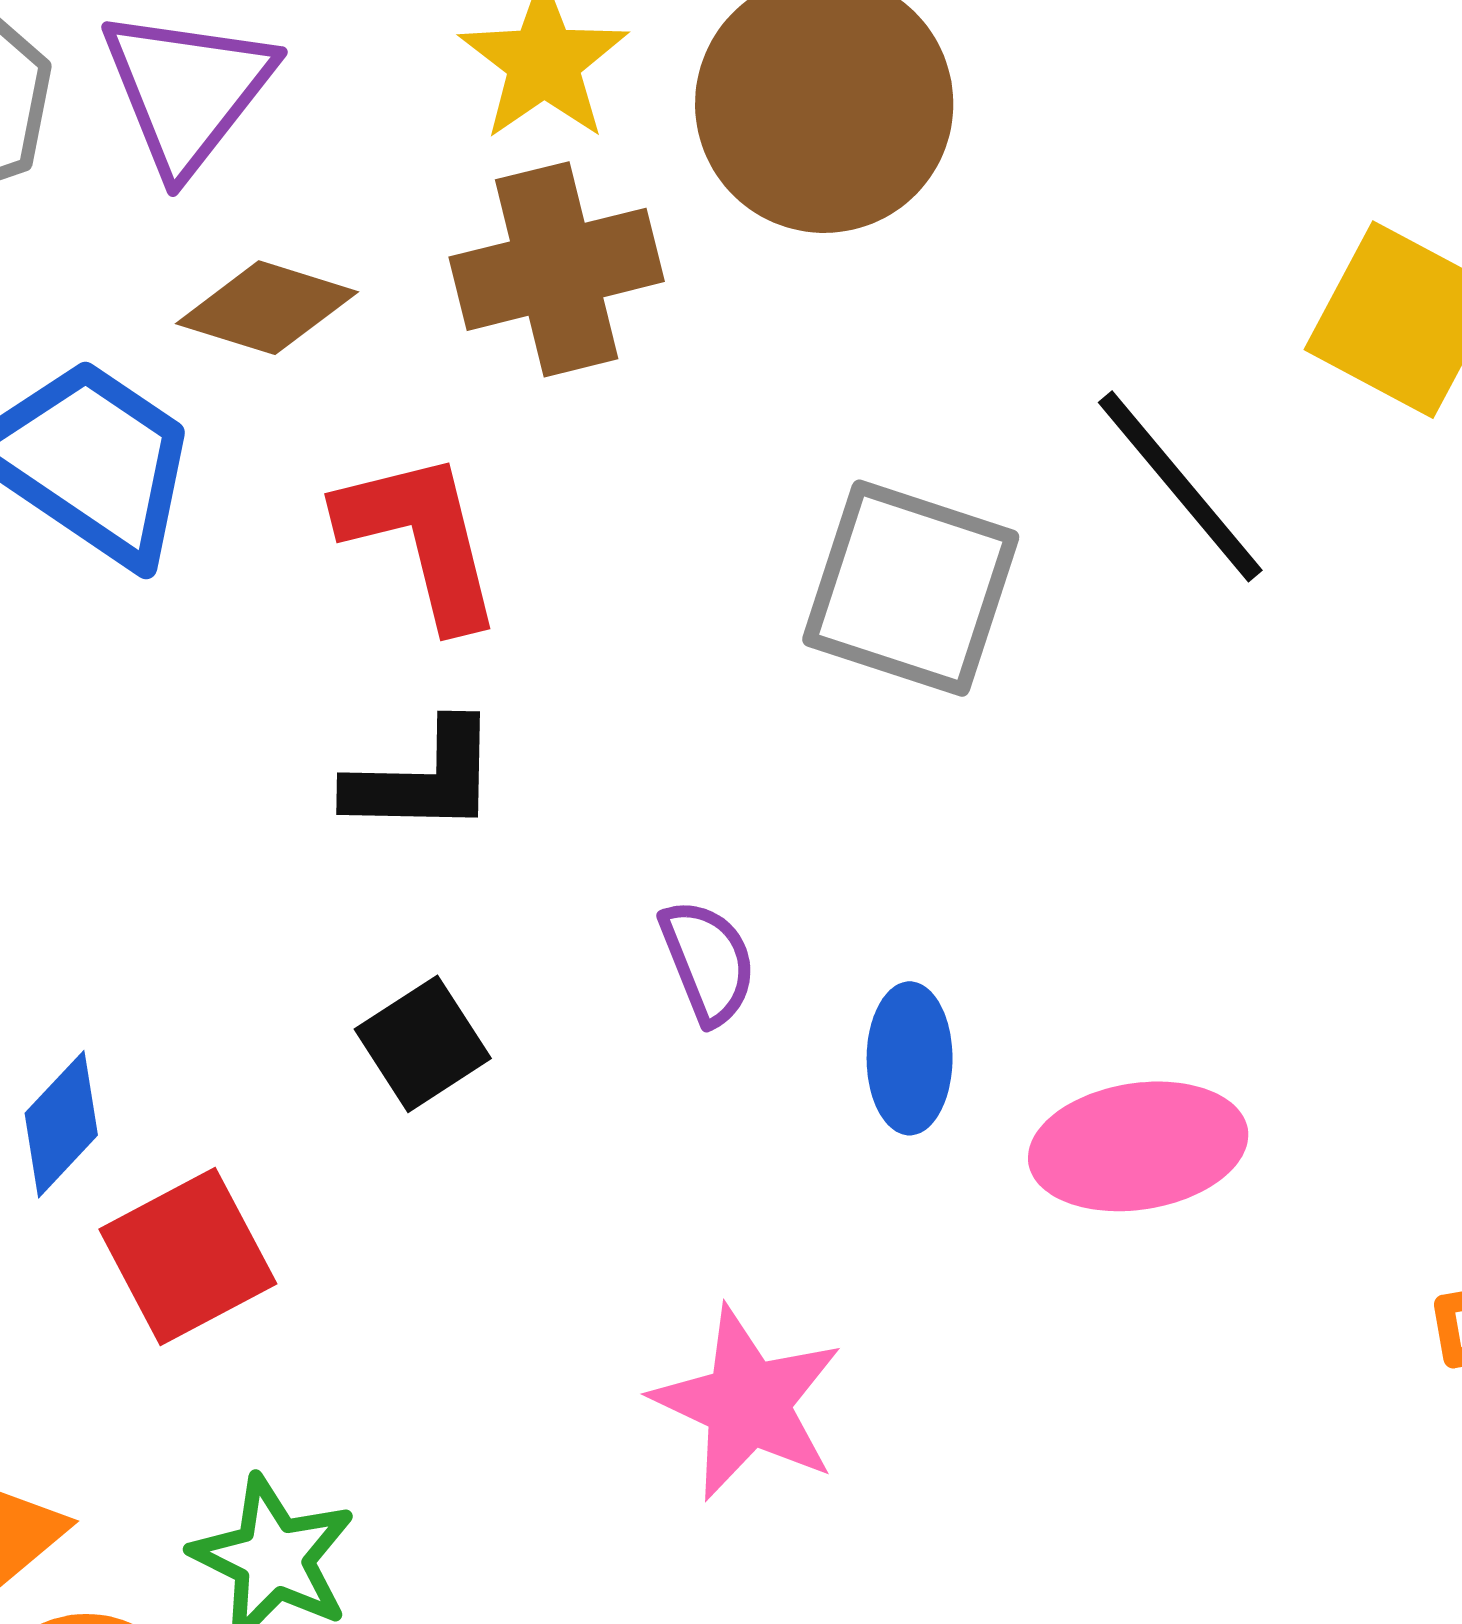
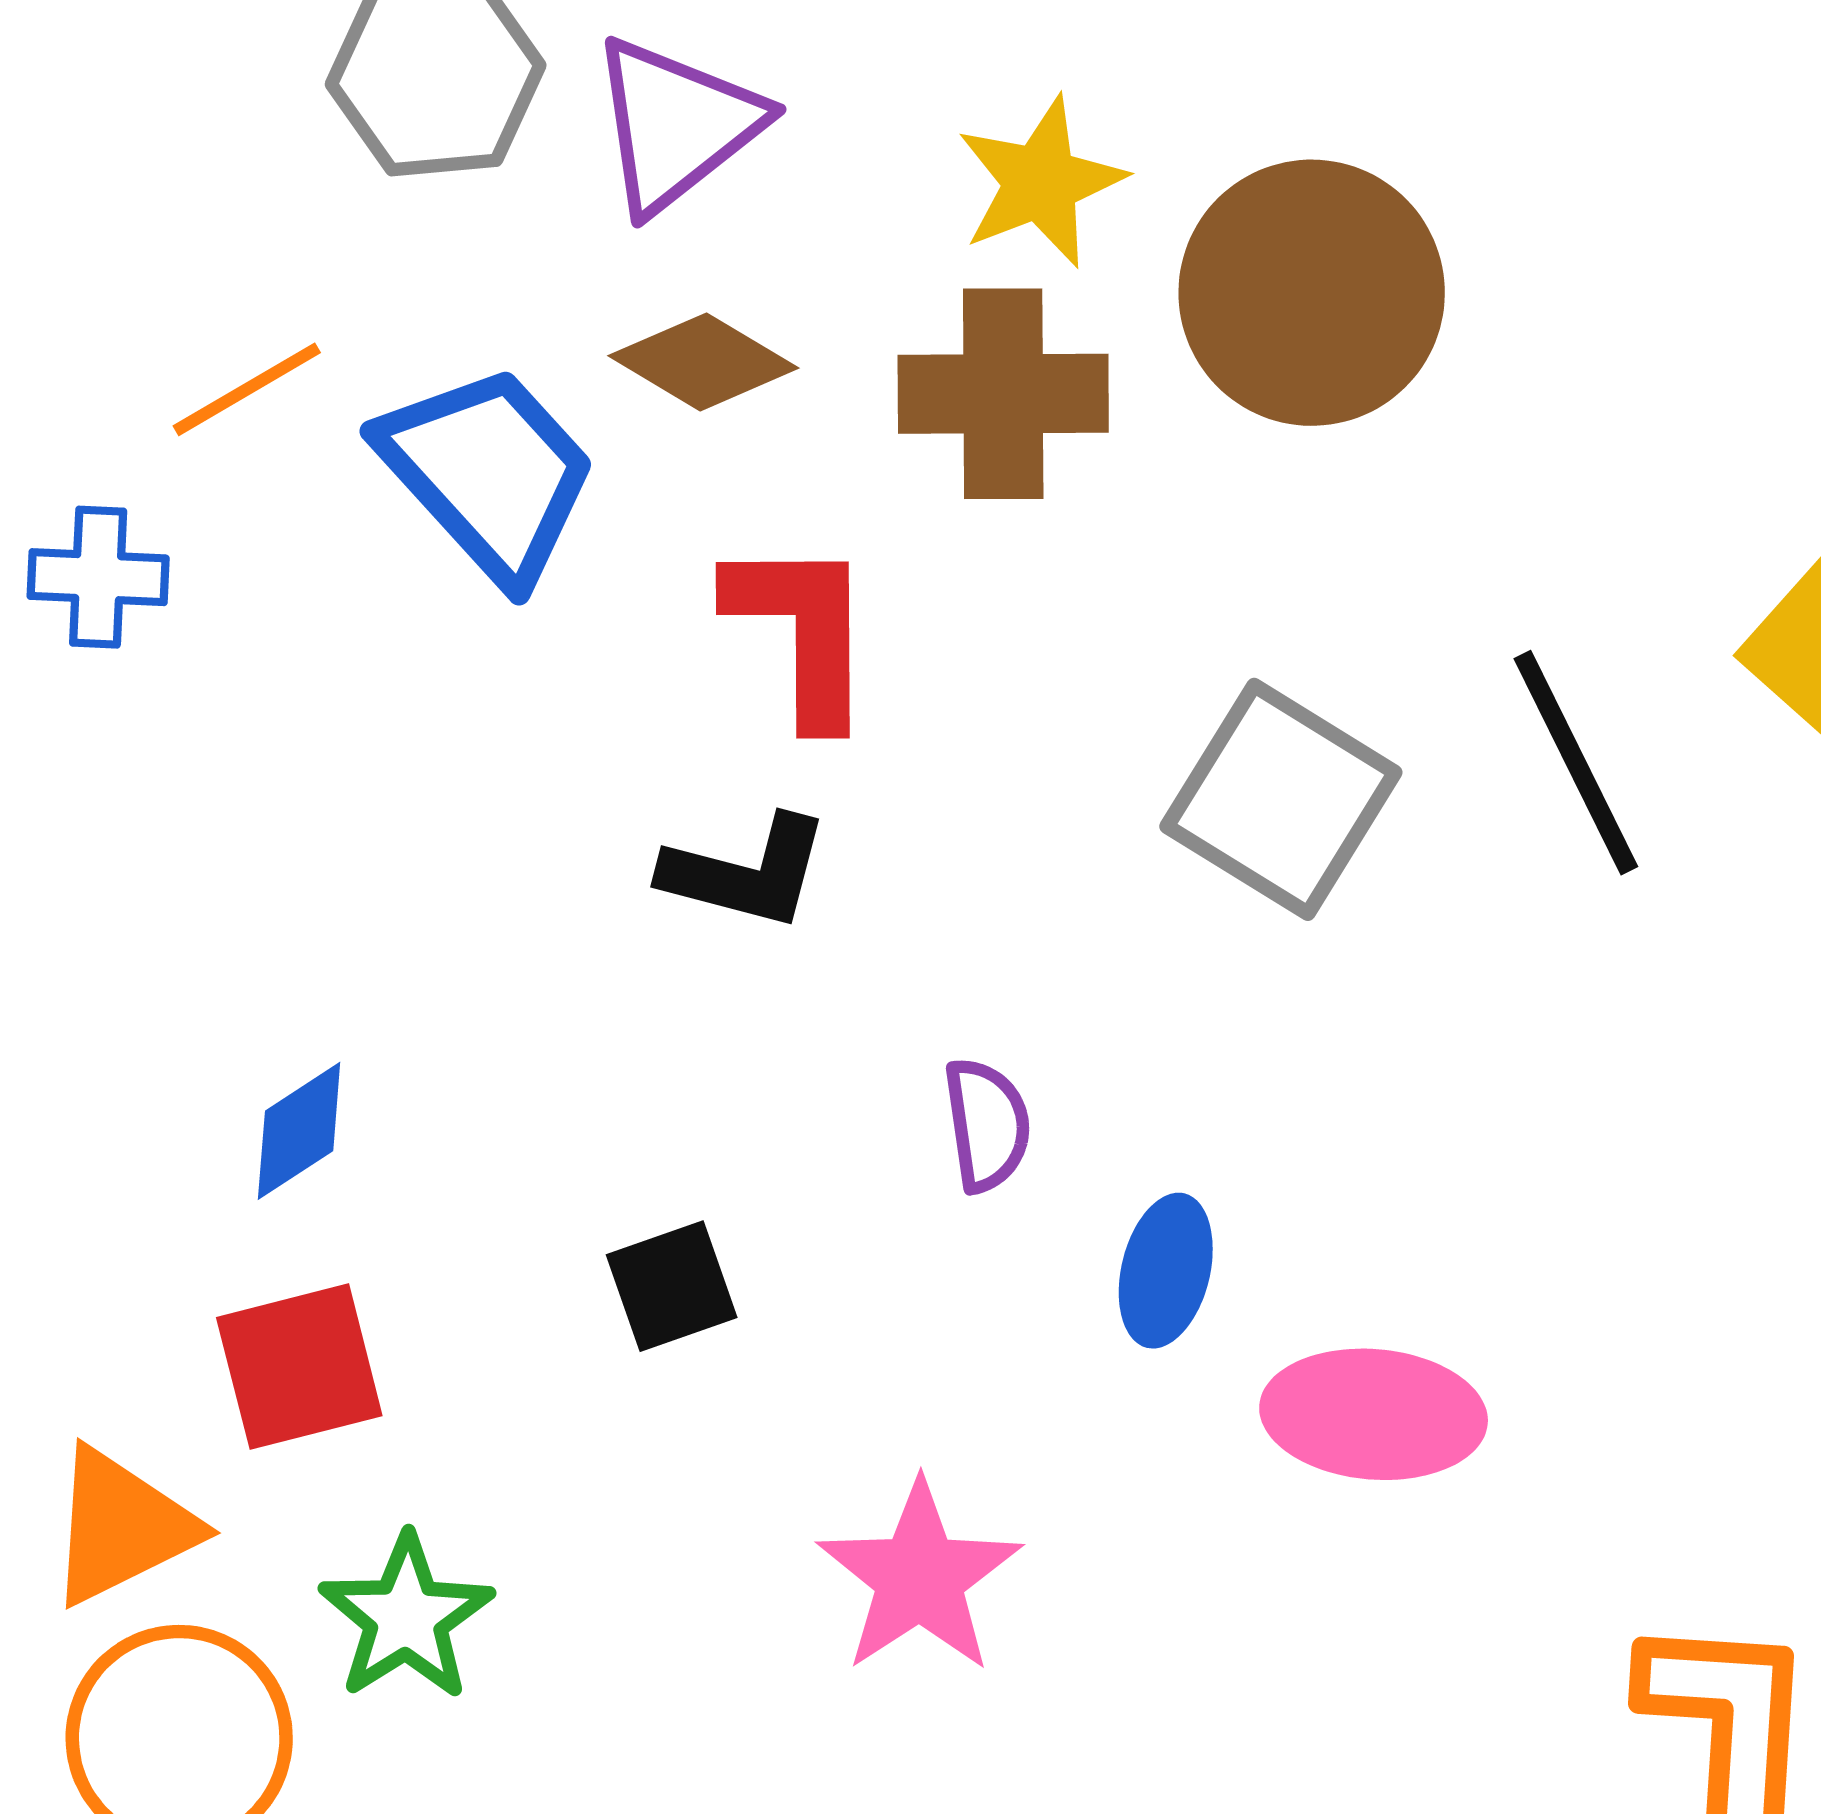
black square: (423, 1044) -> (672, 1286), moved
red square: (188, 1256) -> (299, 1367), moved

